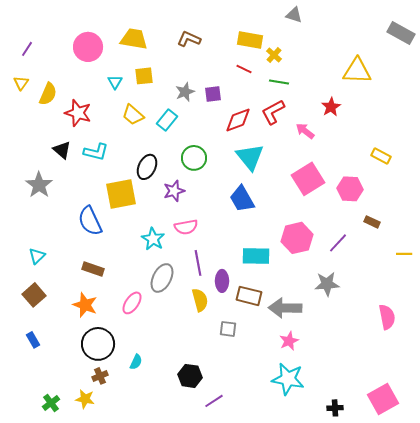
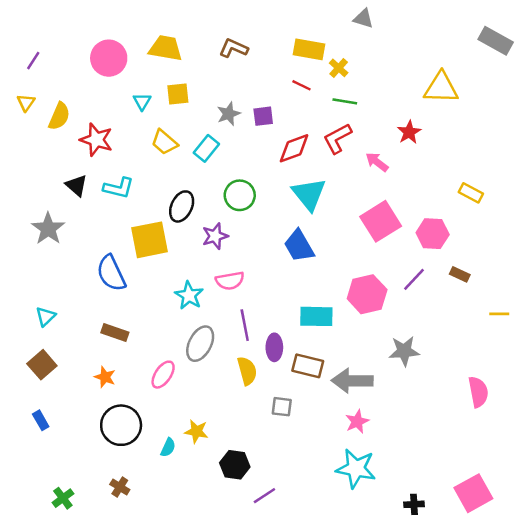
purple line: (338, 243) -> (414, 279), moved
orange star: (85, 305) -> (105, 377), size x0.7
brown cross: (100, 376) -> (120, 487), moved, turned -35
yellow star: (85, 399) -> (196, 431), moved

